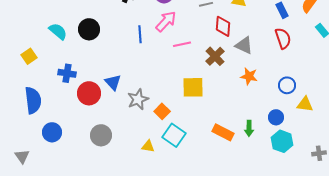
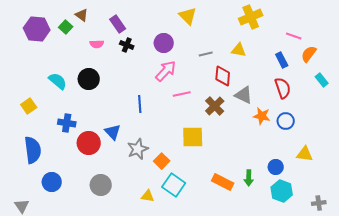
blue line: (140, 34) -> (140, 104), moved
orange star: (249, 76) -> (262, 116), moved
blue circle: (287, 85) -> (286, 121), moved

